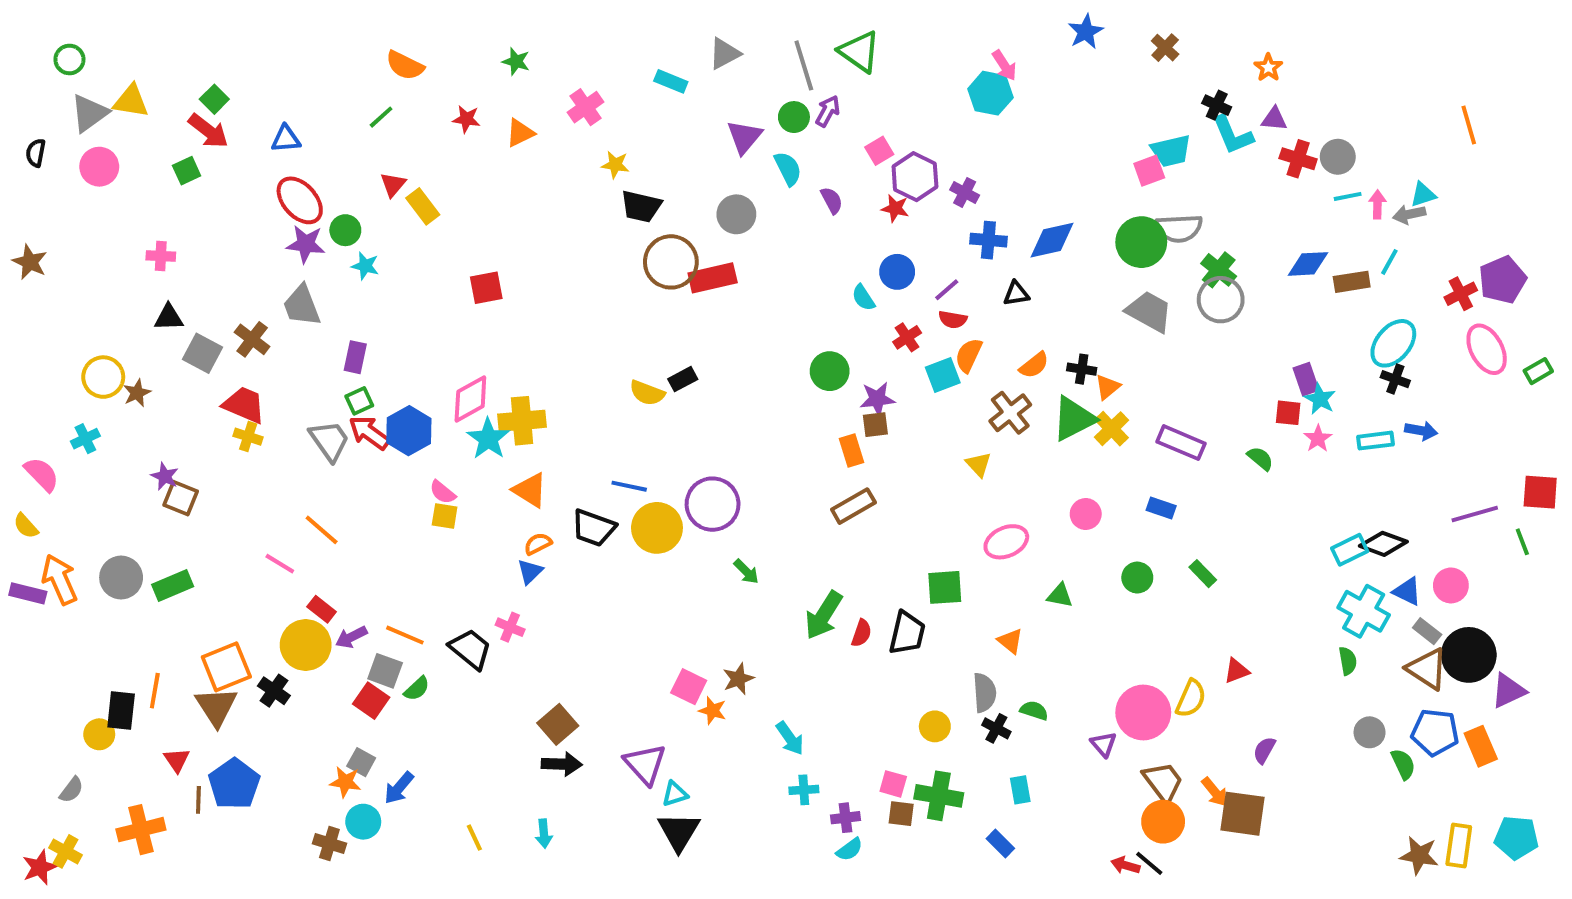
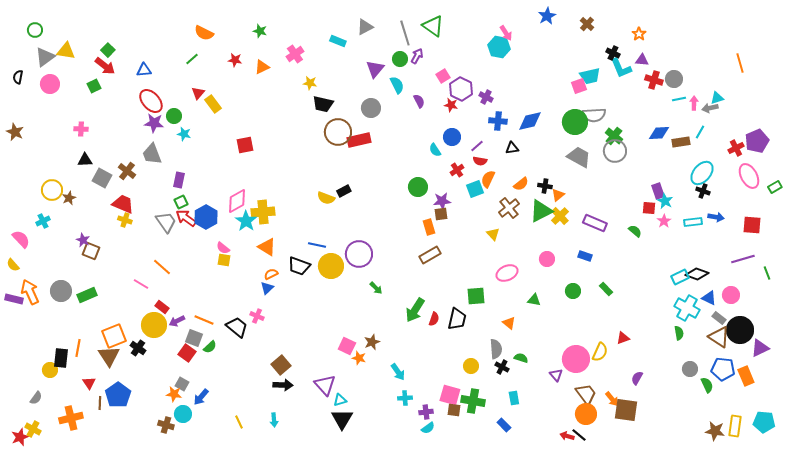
red square: (1540, 492) -> (752, 225), moved
pink square: (893, 784) -> (450, 395), size x1.5

